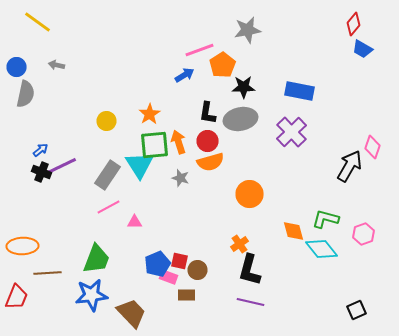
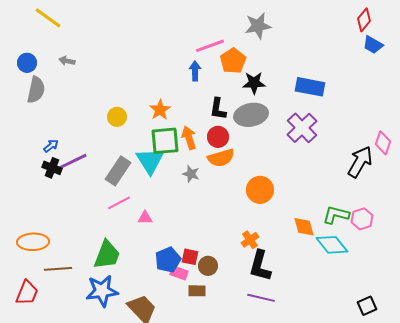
blue arrow: (184, 75) -> (195, 71), turned -60
pink hexagon: (364, 234) -> (362, 219), moved

